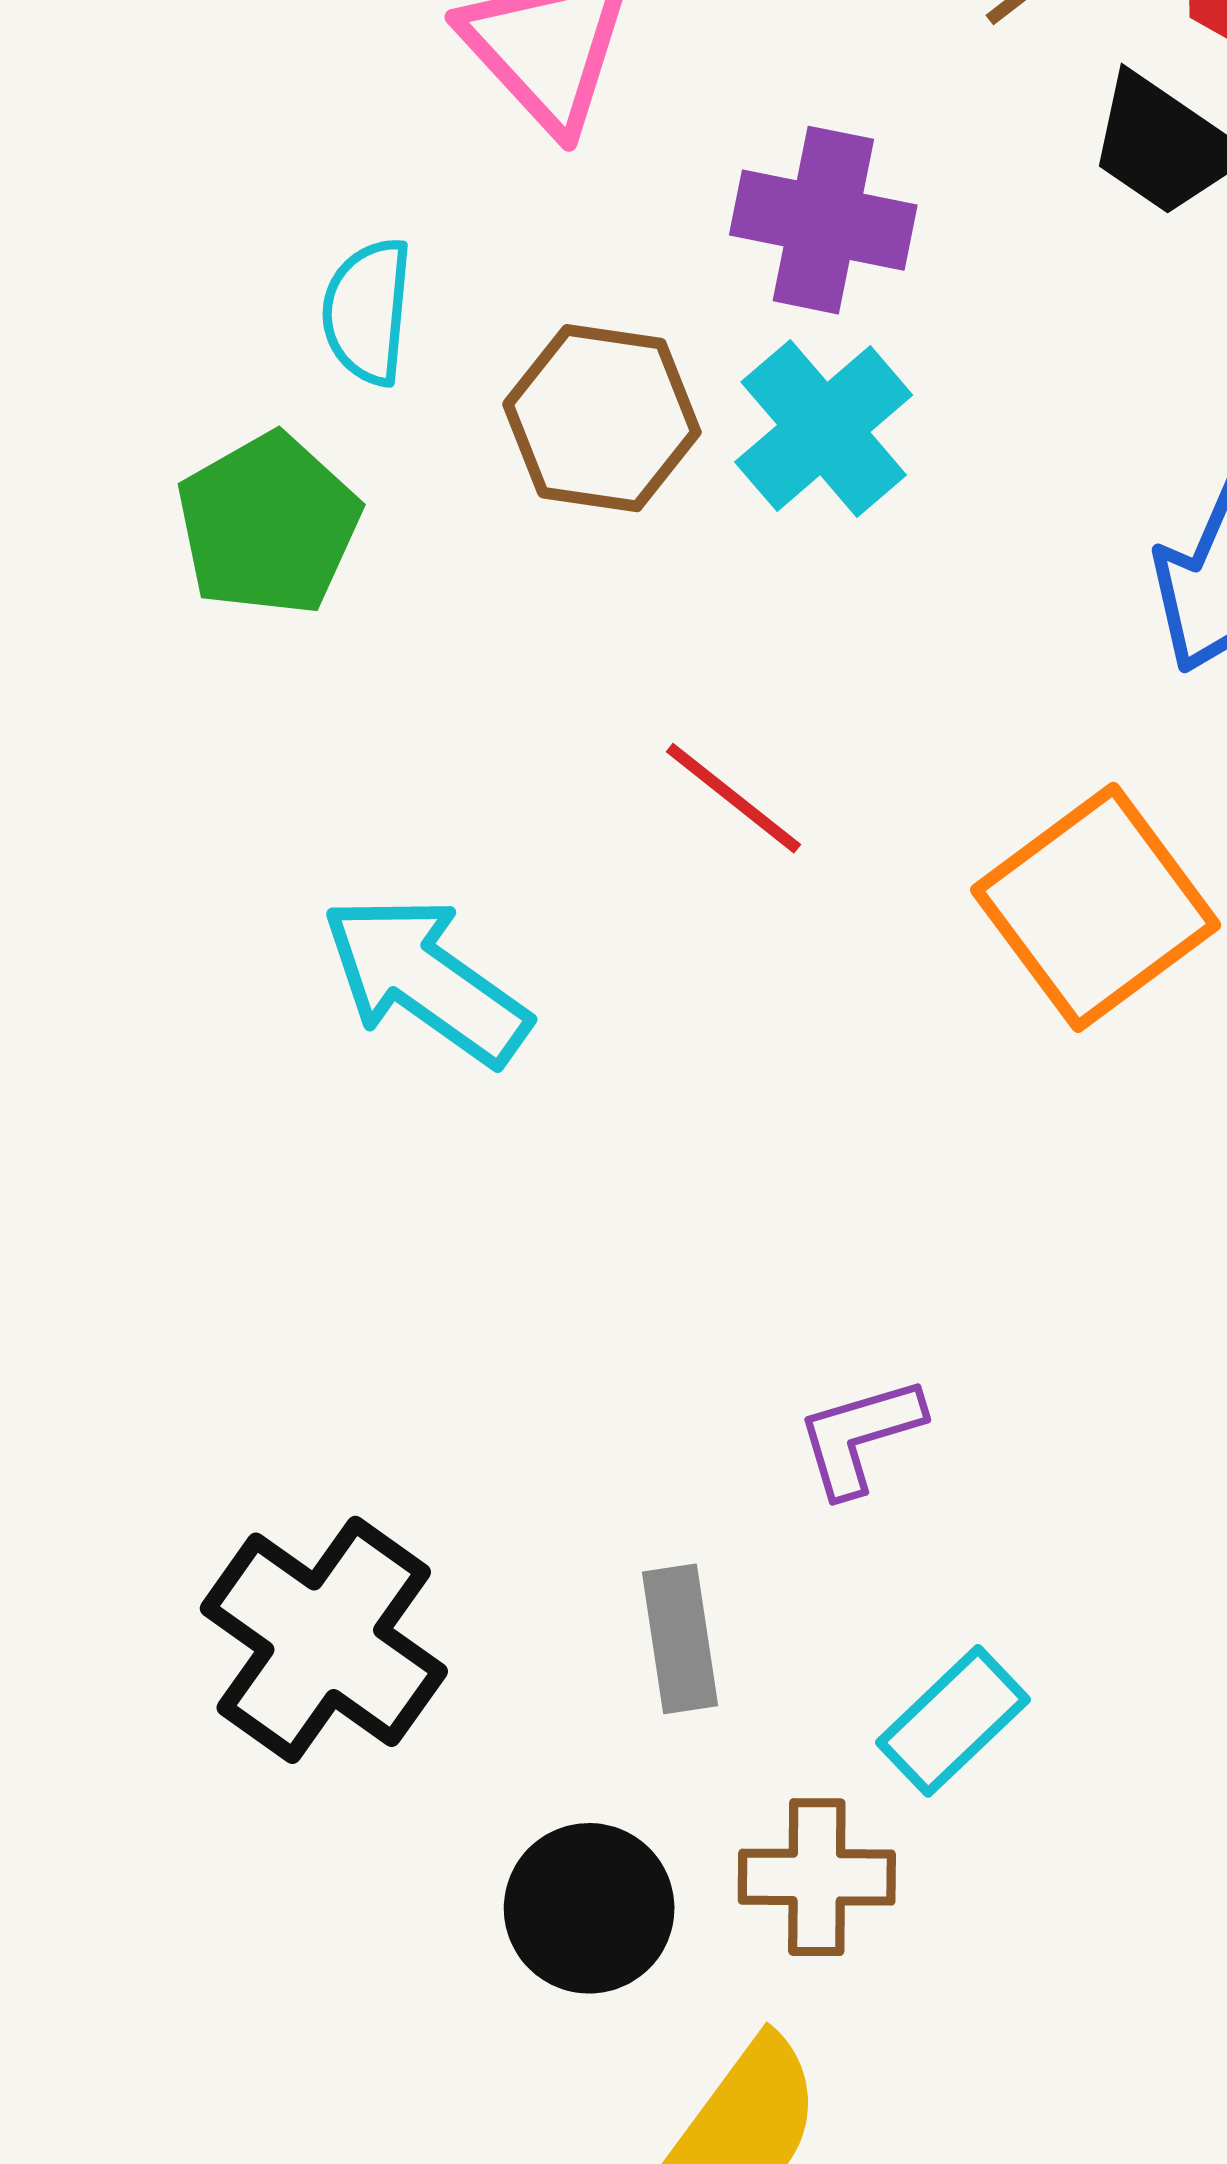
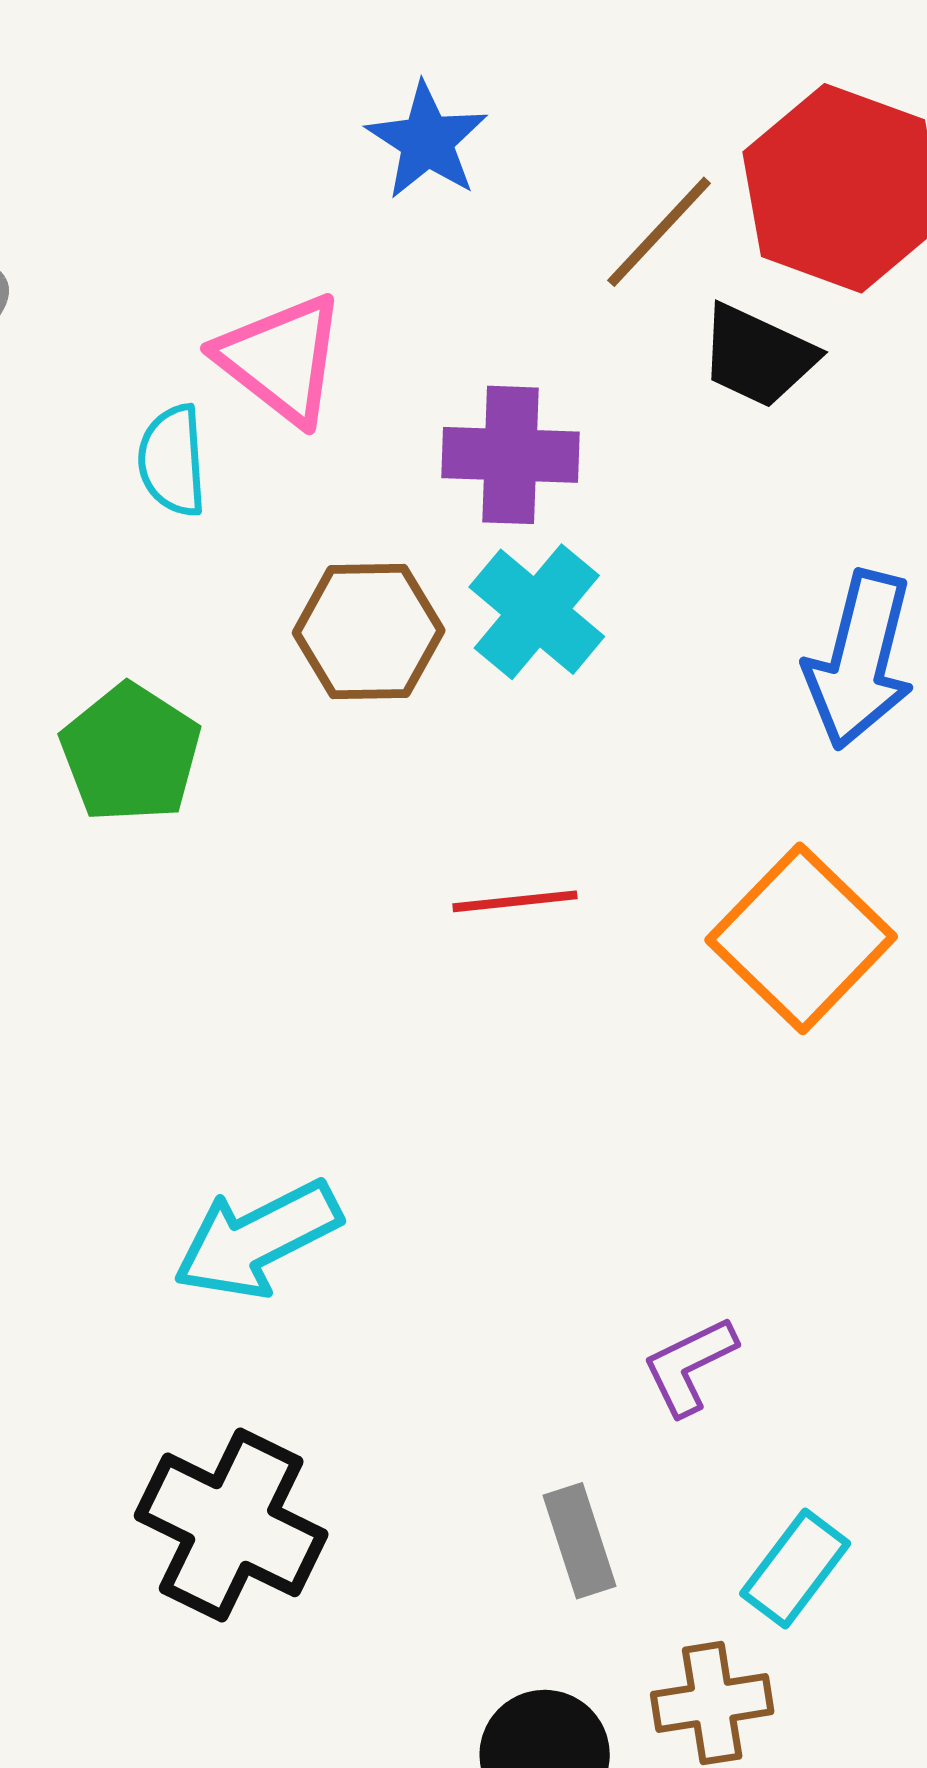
cyan semicircle: (367, 311) -> (172, 461), moved
red line: (733, 798) -> (515, 901), turned -35
cyan arrow: (426, 980) -> (257, 1239), moved, turned -53
black cross: (324, 1640) -> (231, 1525), moved

